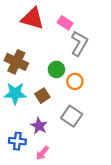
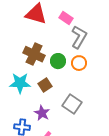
brown cross: (16, 62) -> (34, 54), moved
orange circle: (75, 81) -> (79, 63), moved

